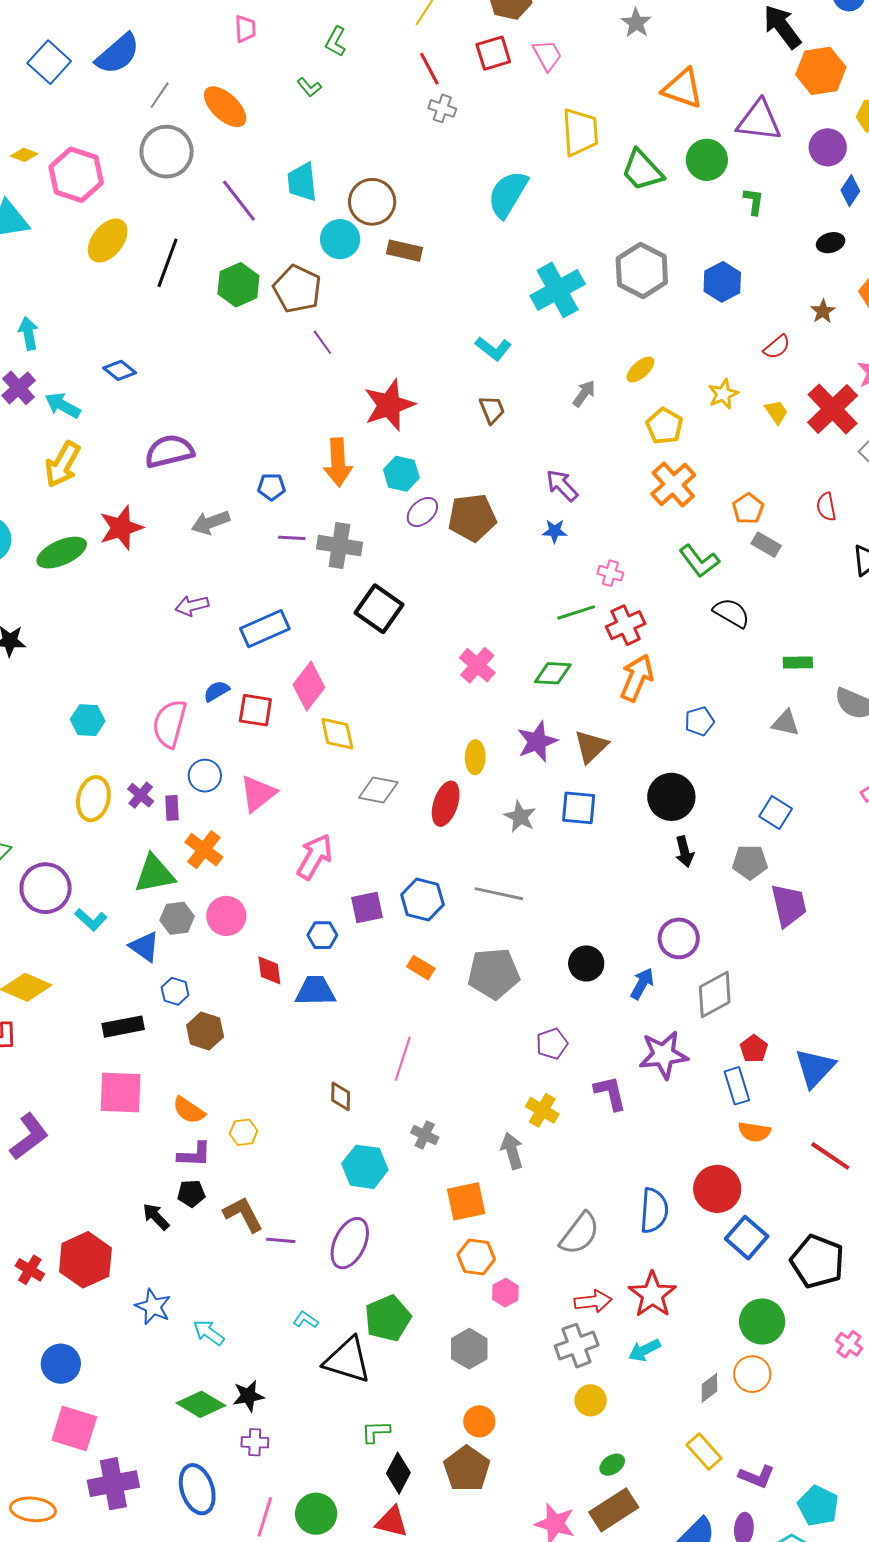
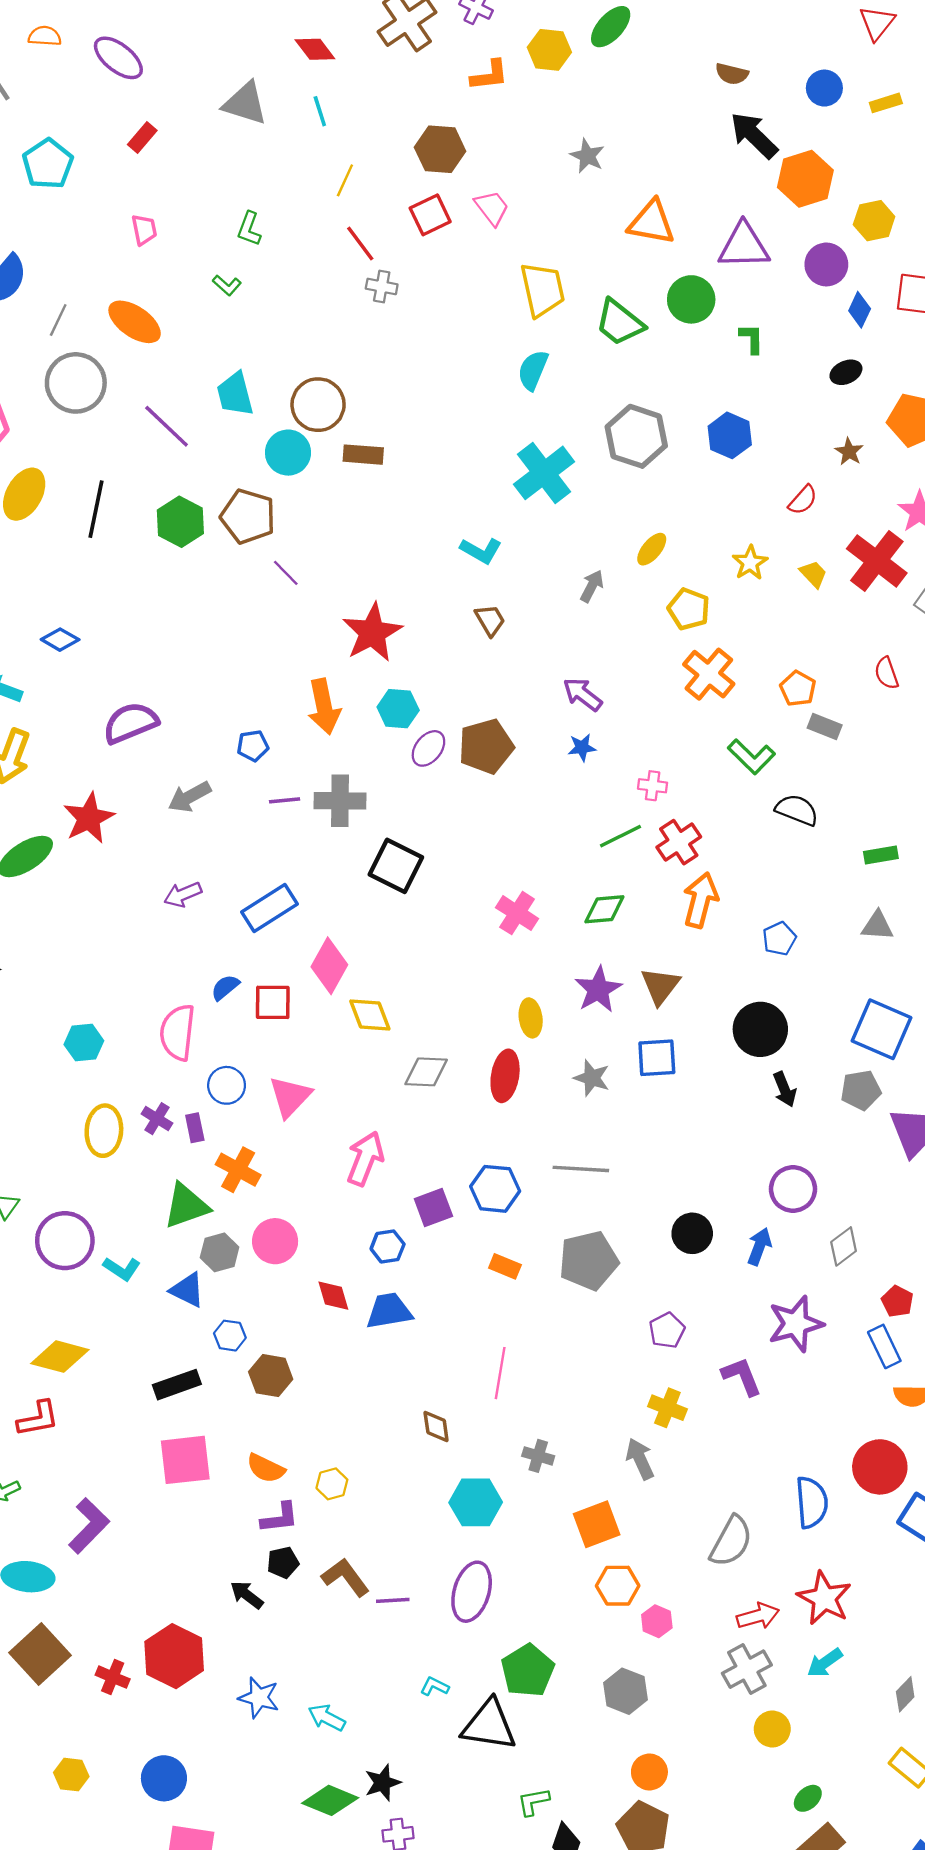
cyan semicircle: (508, 194) -> (533, 370), moved, size x0.7
blue square: (776, 813) -> (882, 1029), size x1.6
gray diamond: (715, 994) -> (844, 1246), size x0.7

